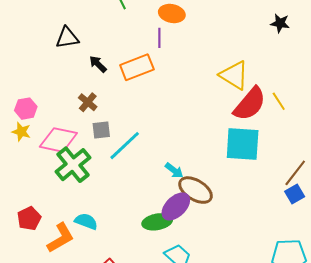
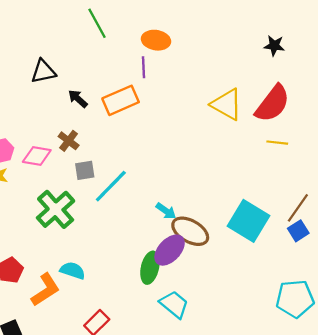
yellow line: (279, 101) -> (277, 143), moved, turned -48
red semicircle: (250, 104) -> (273, 104), moved
pink diamond: (58, 140) -> (37, 156), moved, size x0.7
cyan square: (243, 144) -> (248, 221), moved, turned 30
green ellipse: (157, 222) -> (150, 268), turned -64

